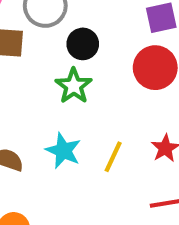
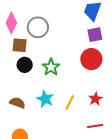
black circle: (83, 44) -> (25, 65), moved

